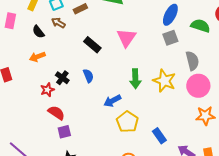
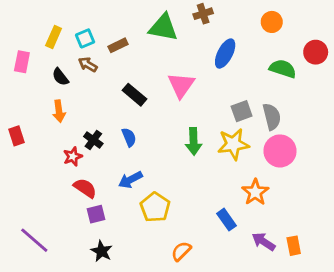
blue ellipse: (170, 15) -> (225, 54), moved
gray square: (170, 38) -> (242, 111), moved
orange arrow: (37, 57) -> (59, 111), turned -77
yellow star: (164, 81) -> (233, 144), turned -30
blue arrow: (112, 101) -> (130, 180), moved
orange star: (205, 116) -> (255, 192), moved, turned -30
yellow pentagon: (127, 122) -> (155, 207), moved

